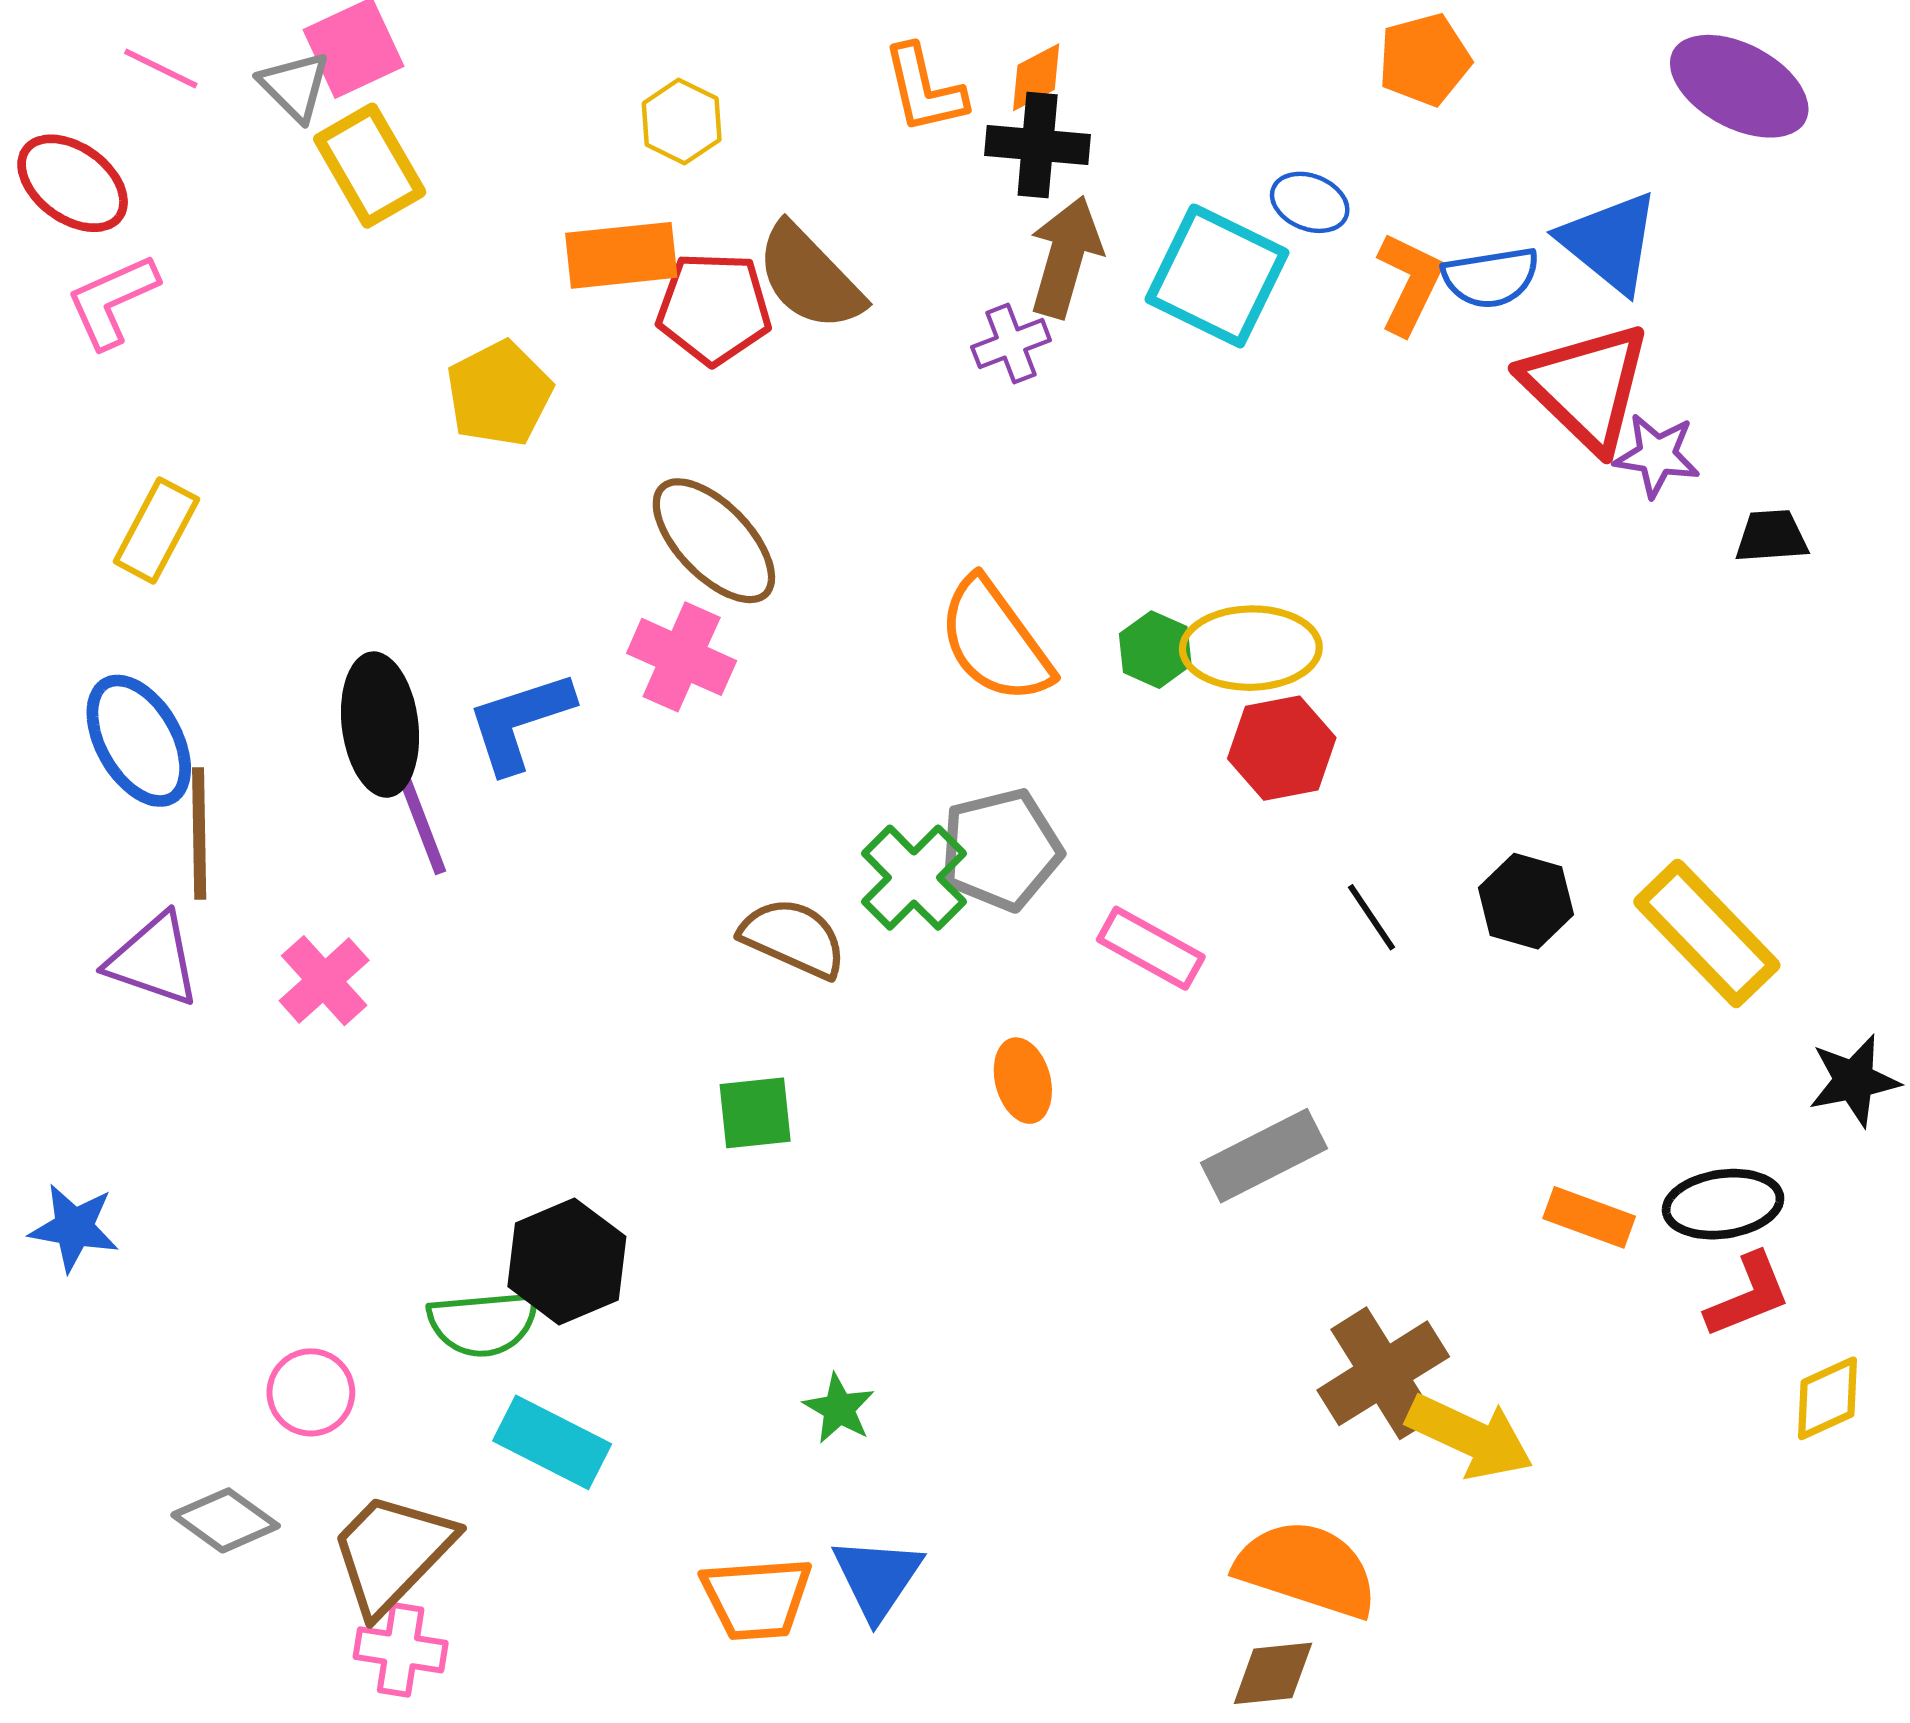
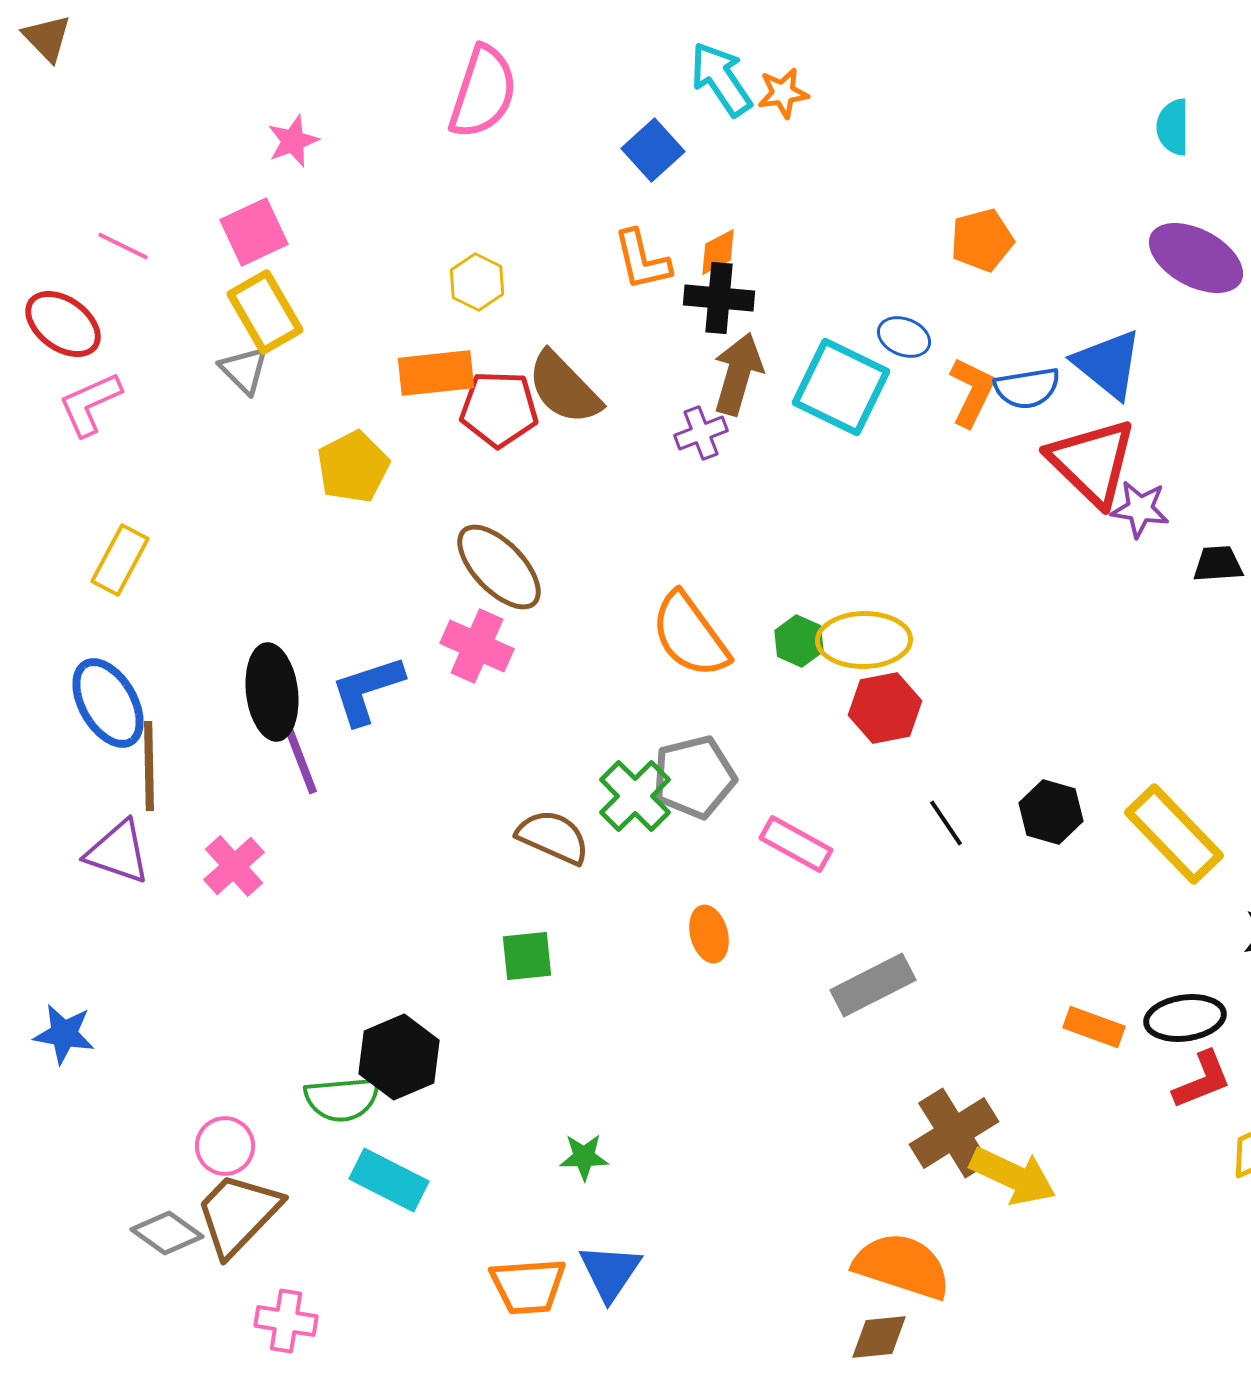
gray triangle: (295, 86) -> (244, 370), moved
green star: (839, 1409) -> (584, 1157), turned -30
brown trapezoid: (392, 1553) -> (238, 1214), moved

